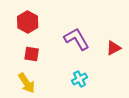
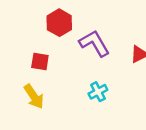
red hexagon: (28, 22) -> (59, 23), moved

